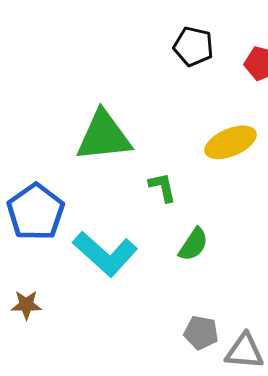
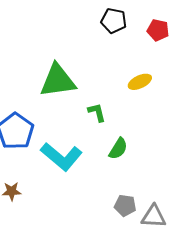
yellow ellipse: (231, 142) -> (140, 82), size x0.7

